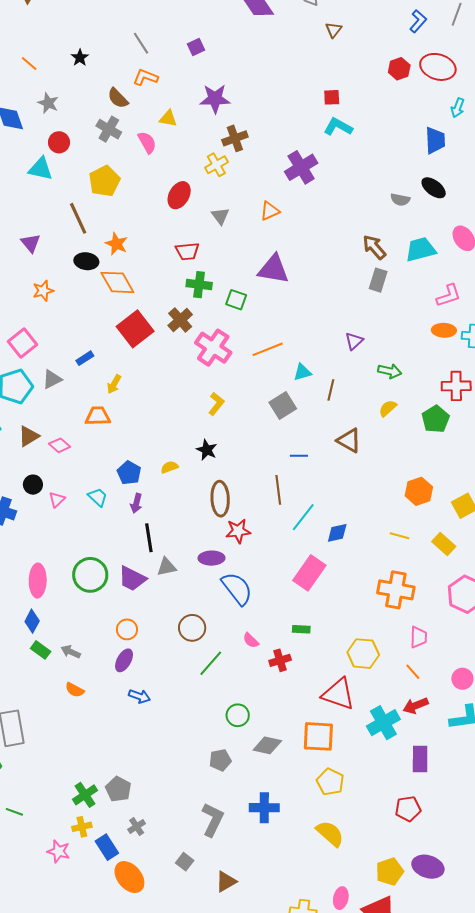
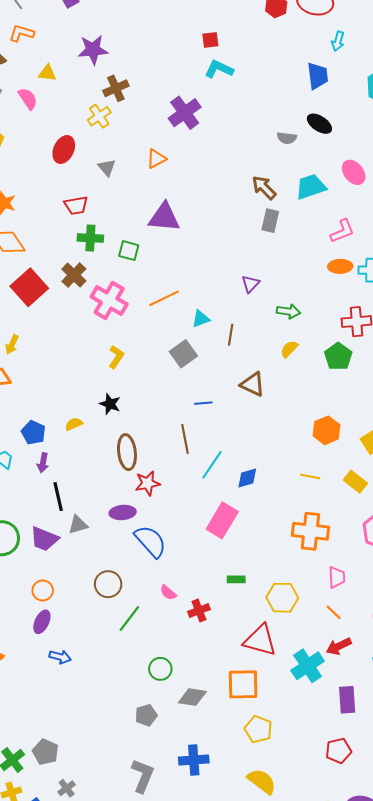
green rectangle: (301, 629) -> (236, 579), moved

